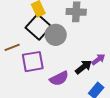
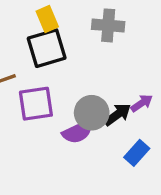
black square: (38, 27) -> (47, 48), turned 30
gray circle: (56, 35) -> (92, 113), moved

